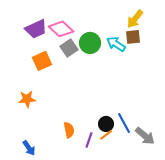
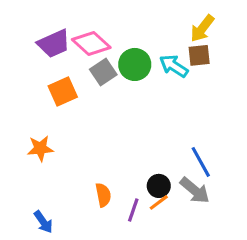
blue line: (124, 123) -> (201, 162), moved
gray arrow: (145, 136) -> (195, 190), moved

